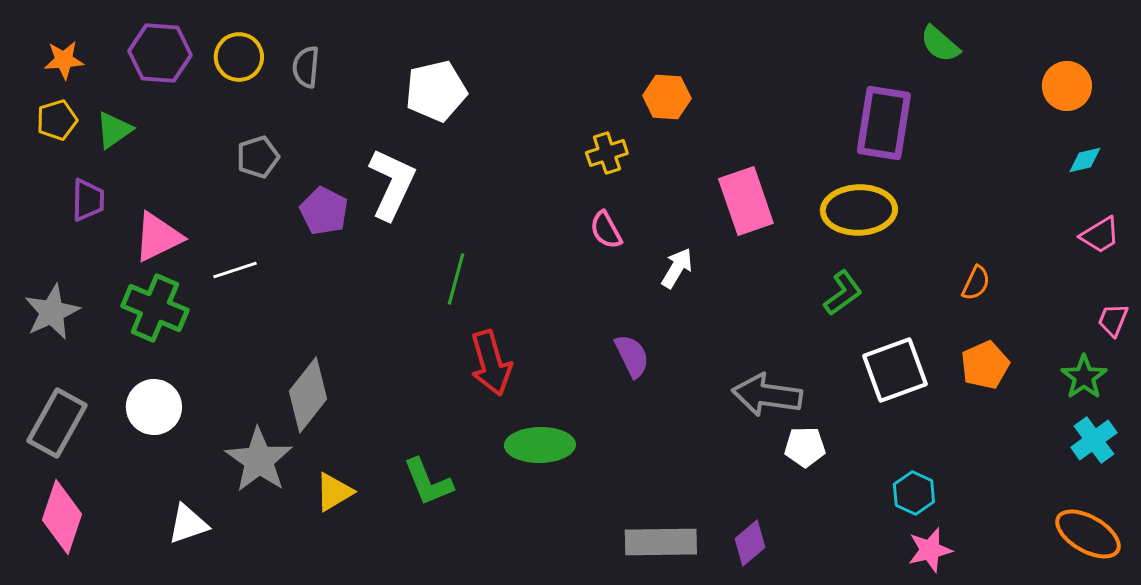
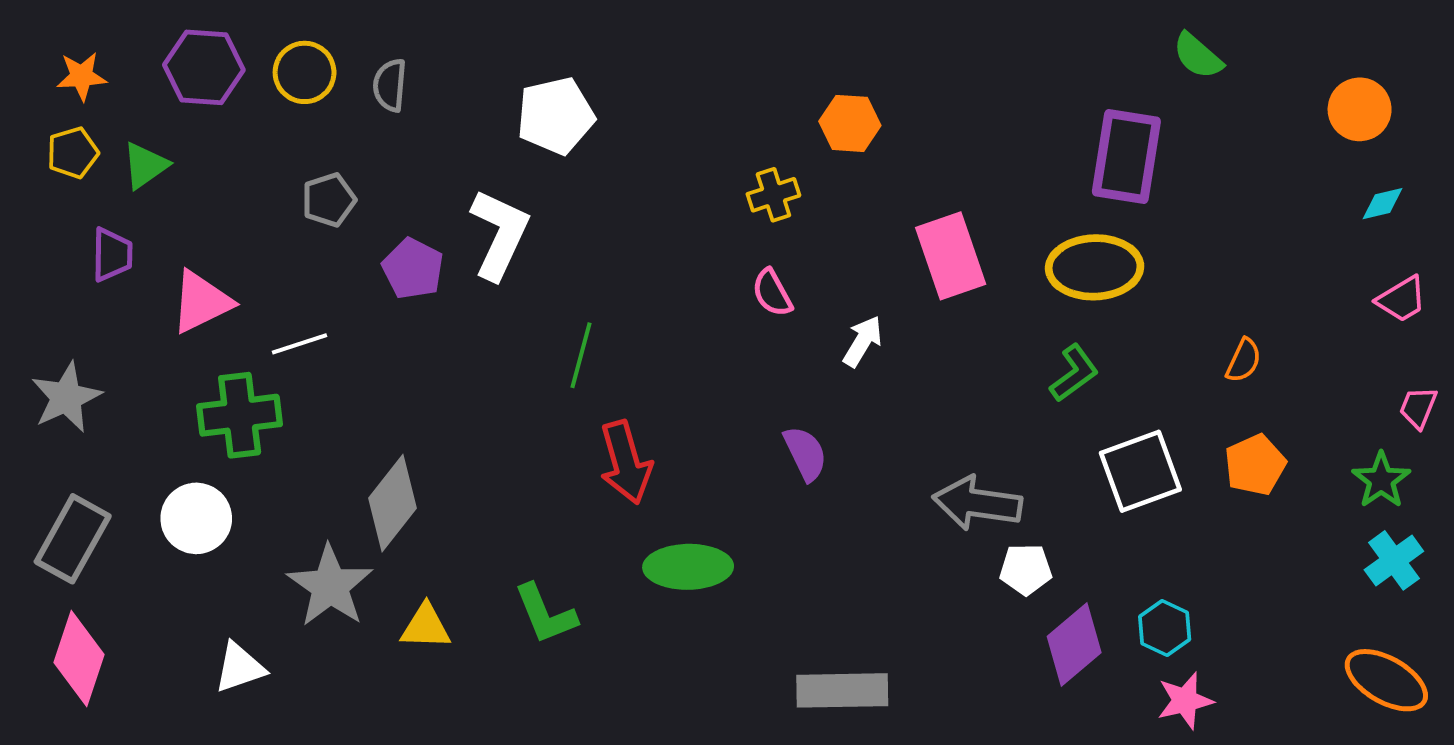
green cross: (155, 308) -> (240, 415), moved, turned -30
yellow triangle: (334, 492) -> (426, 627), turned 33
purple diamond: (750, 543) -> (1074, 645), moved, size x1.4

